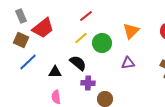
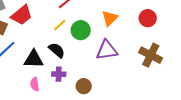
purple triangle: (128, 63) -> (107, 50), size x1.6
black triangle: (55, 72) -> (34, 59), size x1.5
purple cross: (88, 83) -> (59, 74), moved

